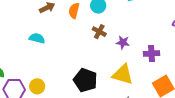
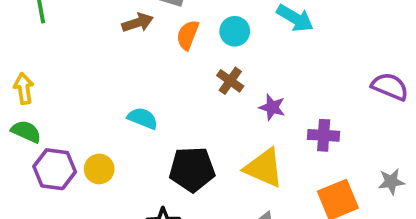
cyan semicircle: (37, 38) -> (143, 118), moved
black pentagon: (85, 80) -> (192, 169), turned -30

